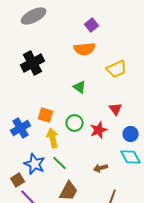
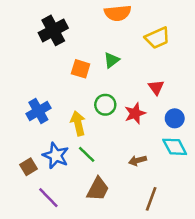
green triangle: (80, 87) -> (111, 60), turned 48
orange square: (46, 115) -> (81, 69), moved
brown square: (18, 180) -> (28, 167), moved

